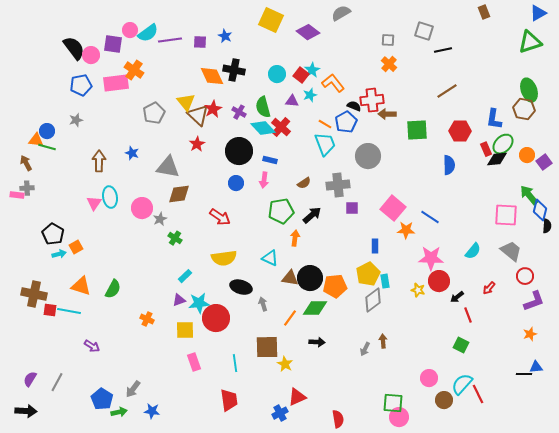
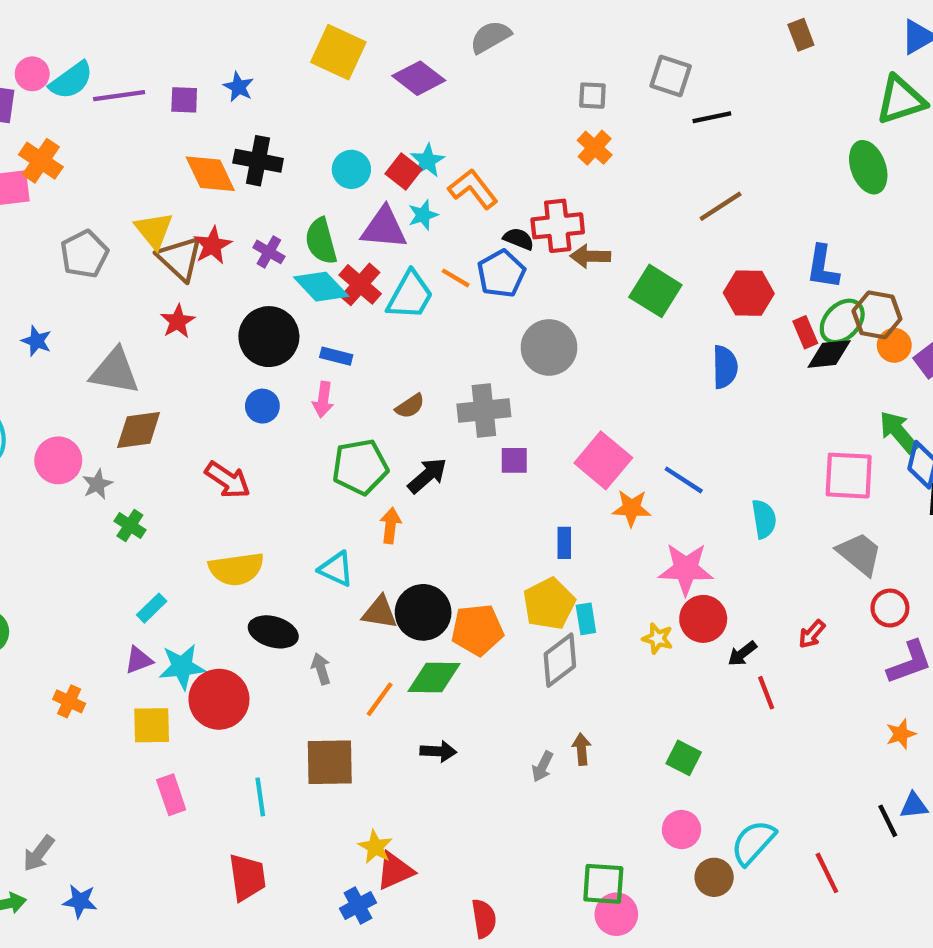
green ellipse: (529, 90) -> (868, 167), moved
purple triangle: (292, 101) -> (384, 228), size x1.6
brown hexagon: (524, 109) -> (877, 315), moved
green square: (417, 130) -> (655, 291), turned 35
cyan trapezoid: (325, 144) -> (410, 295), moved, turned 50
cyan semicircle: (473, 251) -> (764, 519), moved, turned -48
green square: (461, 345) -> (684, 758), moved
yellow star: (285, 364) -> (375, 847), moved
black line: (524, 374) -> (888, 821), turned 63
red line: (478, 394) -> (827, 873), moved

